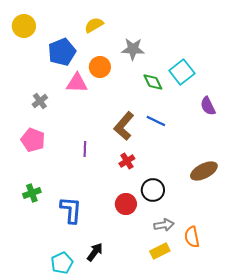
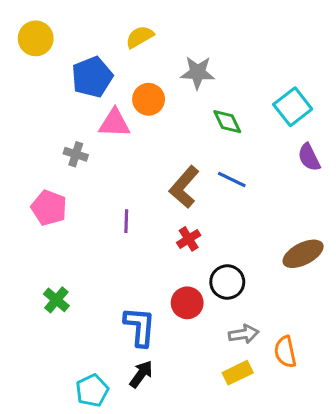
cyan square: (182, 72) -> (293, 107), moved
gray cross: (40, 101) -> (76, 154), moved, turned -35
green cross: (32, 193) -> (56, 300), moved, turned -30
blue L-shape: (71, 210) -> (140, 327), moved

